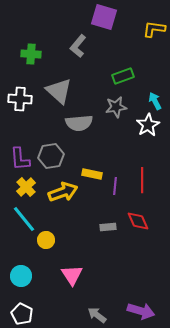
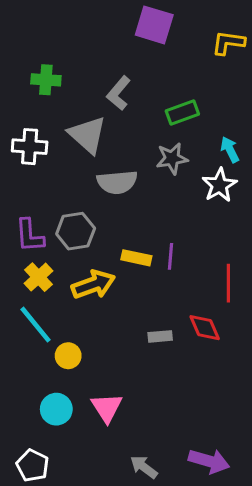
gray L-shape: (78, 46) -> (119, 93), moved
red line: (142, 180) -> (228, 283), moved
purple line: (115, 186) -> (171, 256), moved
cyan circle: (21, 276) -> (56, 409), moved

